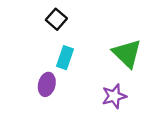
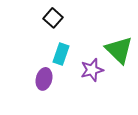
purple star: (114, 96) -> (92, 70), moved

